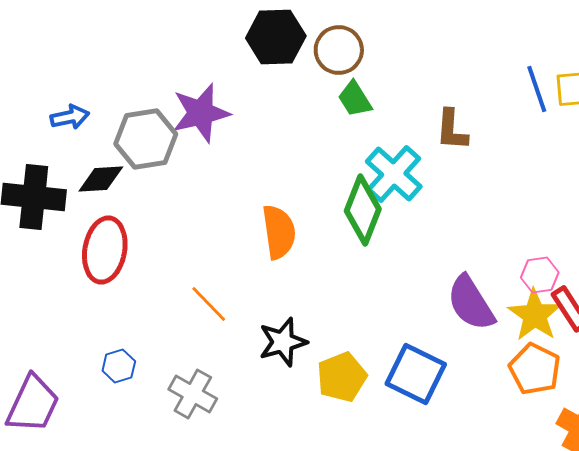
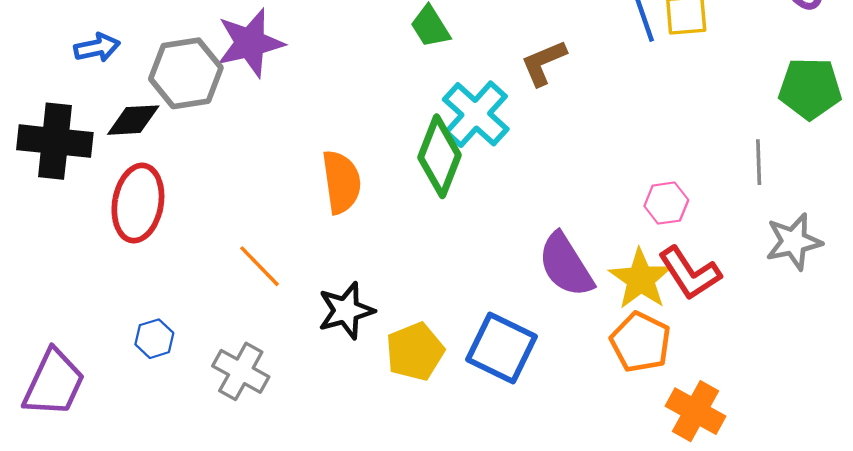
brown L-shape: (452, 130) -> (544, 63), turned 63
pink hexagon: (540, 275) -> (666, 203), moved

